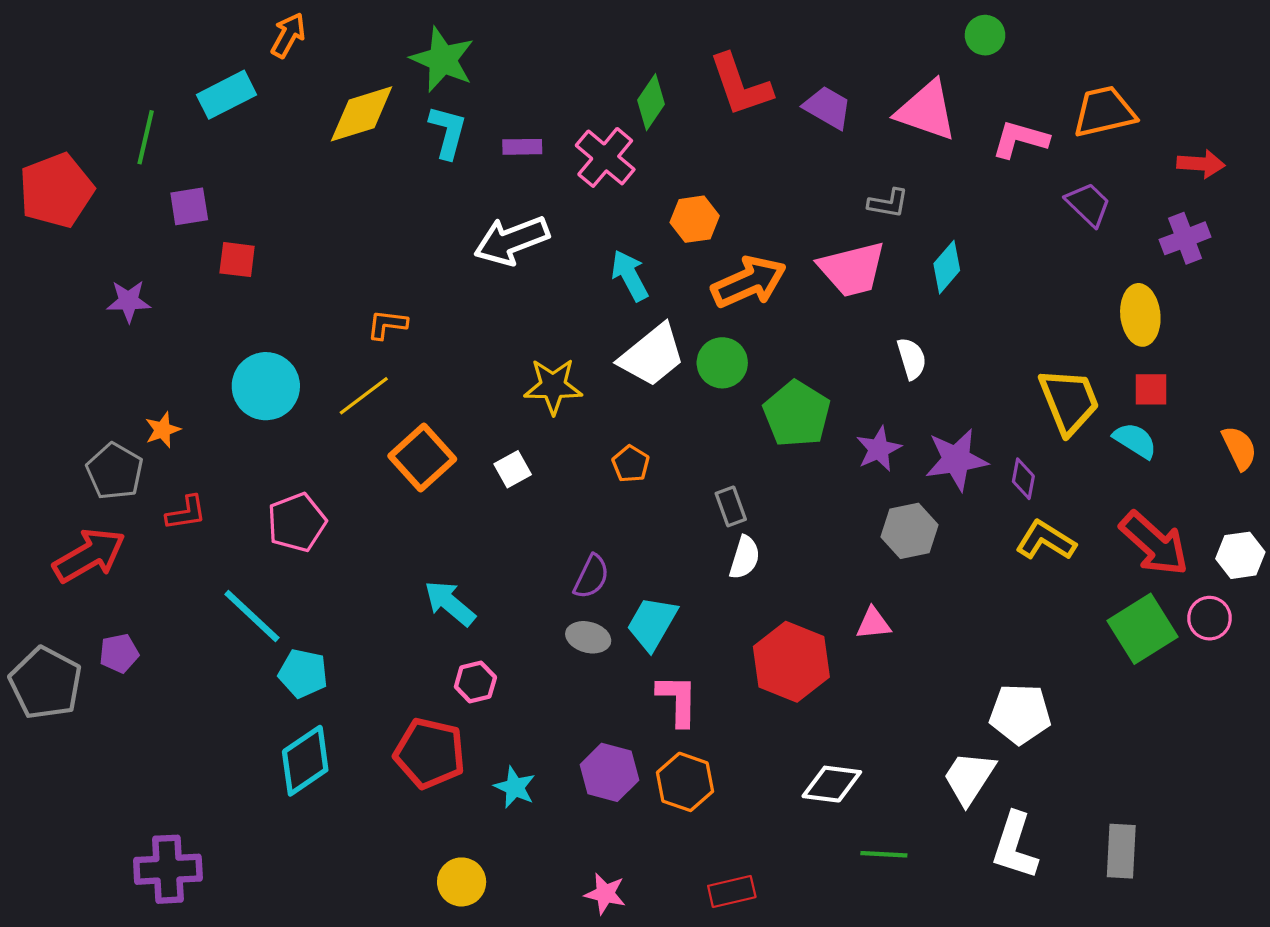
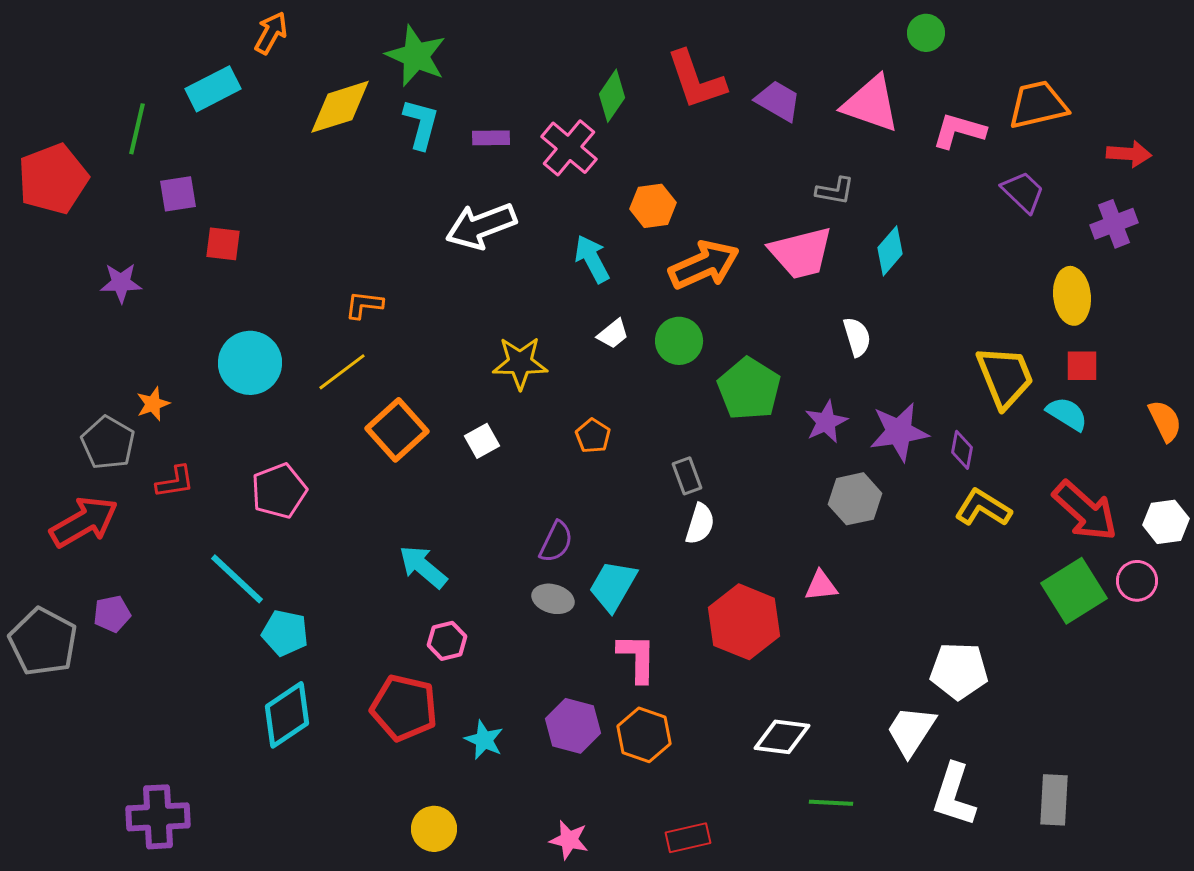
white trapezoid: (652, 355) -> (613, 334), size x0.5

